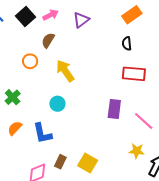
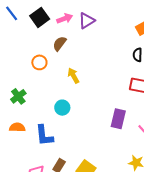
purple triangle: (81, 20) -> (87, 21), moved
yellow arrow: (65, 71) -> (73, 76), size x0.7
orange semicircle: (15, 128) -> (17, 127), turned 42

